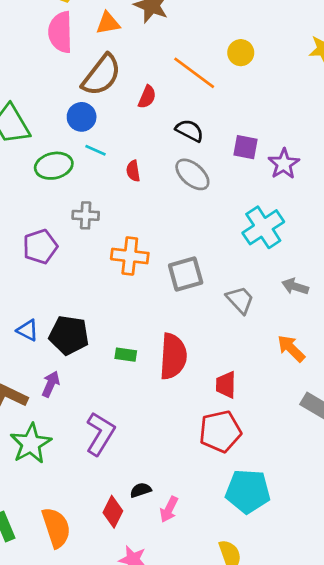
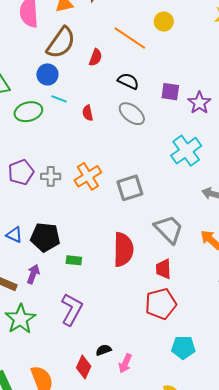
gray cross: (86, 215) -> (51, 176), moved
orange cross: (130, 256) -> (88, 176), turned -36
gray trapezoid: (240, 300) -> (169, 229), moved, size x1.4
green rectangle: (126, 355) -> (74, 260), moved
cyan pentagon: (248, 491) -> (183, 347), size x0.7

